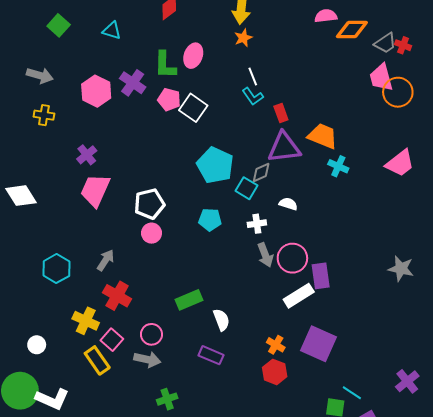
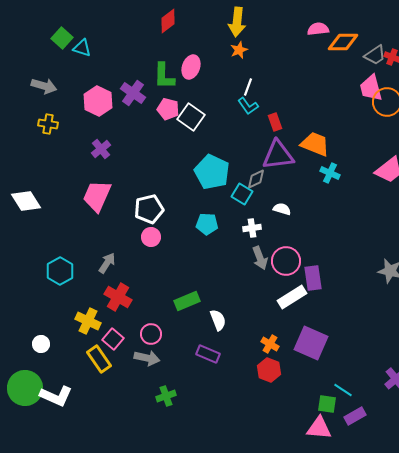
cyan triangle: (112, 31) -> (82, 48), moved
white line: (253, 76) -> (248, 87), turned 42
purple cross: (87, 155) -> (101, 149), moved

